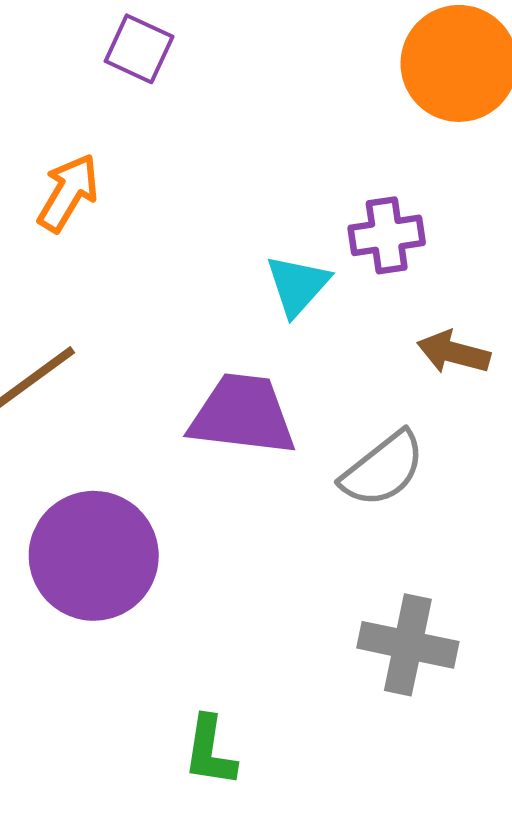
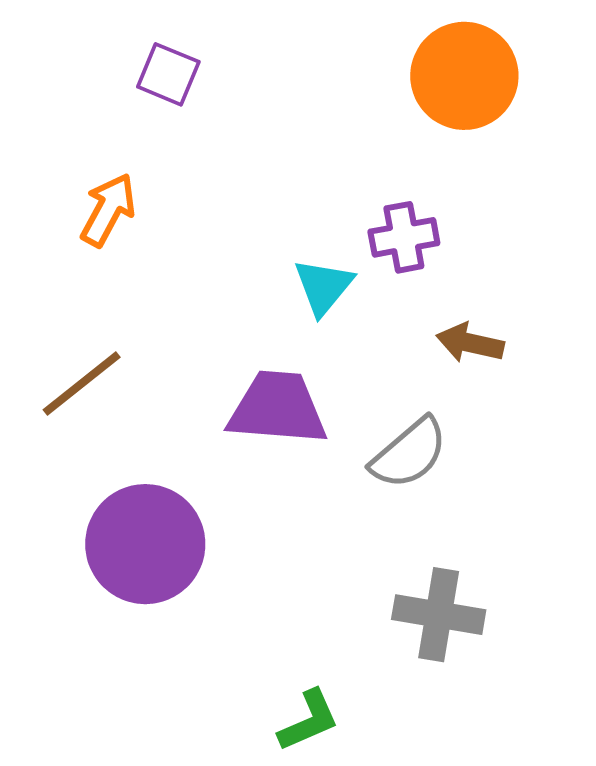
green L-shape: (210, 751) -> (309, 721), moved, turned -120

